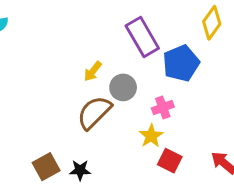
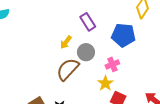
purple rectangle: (142, 37) -> (88, 22), moved, size x0.7
blue pentagon: (181, 63) -> (123, 35), turned 30

